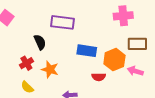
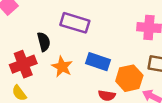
red cross: (26, 63) -> (23, 64), size x1.5
orange star: (50, 69) -> (62, 67), moved

